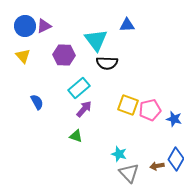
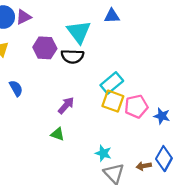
black semicircle: (107, 63) -> (72, 56), moved
cyan rectangle: (79, 88) -> (112, 83), moved
blue semicircle: (37, 102) -> (16, 88), moved

